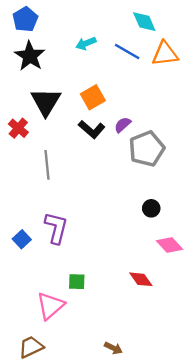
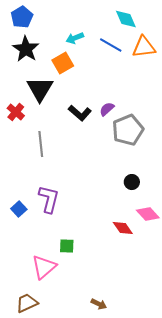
orange square: (93, 97) -> (63, 63), moved
red diamond: (141, 279) -> (123, 228), moved

